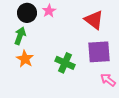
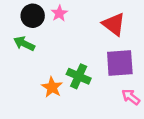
green arrow: (20, 36) -> (24, 44), turned -84
orange star: (25, 59) -> (52, 87), moved

